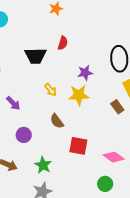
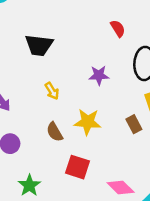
red semicircle: (63, 43) -> (118, 28), moved, turned -56
yellow star: (79, 95) -> (88, 122), moved

